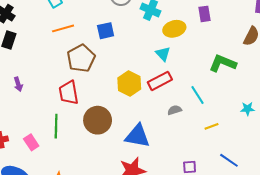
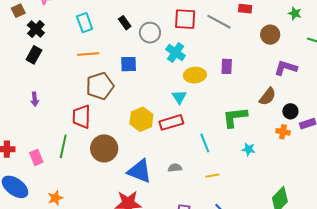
green L-shape: (223, 63) -> (235, 117), turned -40
cyan star: (248, 109) -> (249, 149), moved
gray semicircle: (175, 110) -> (175, 168), moved

